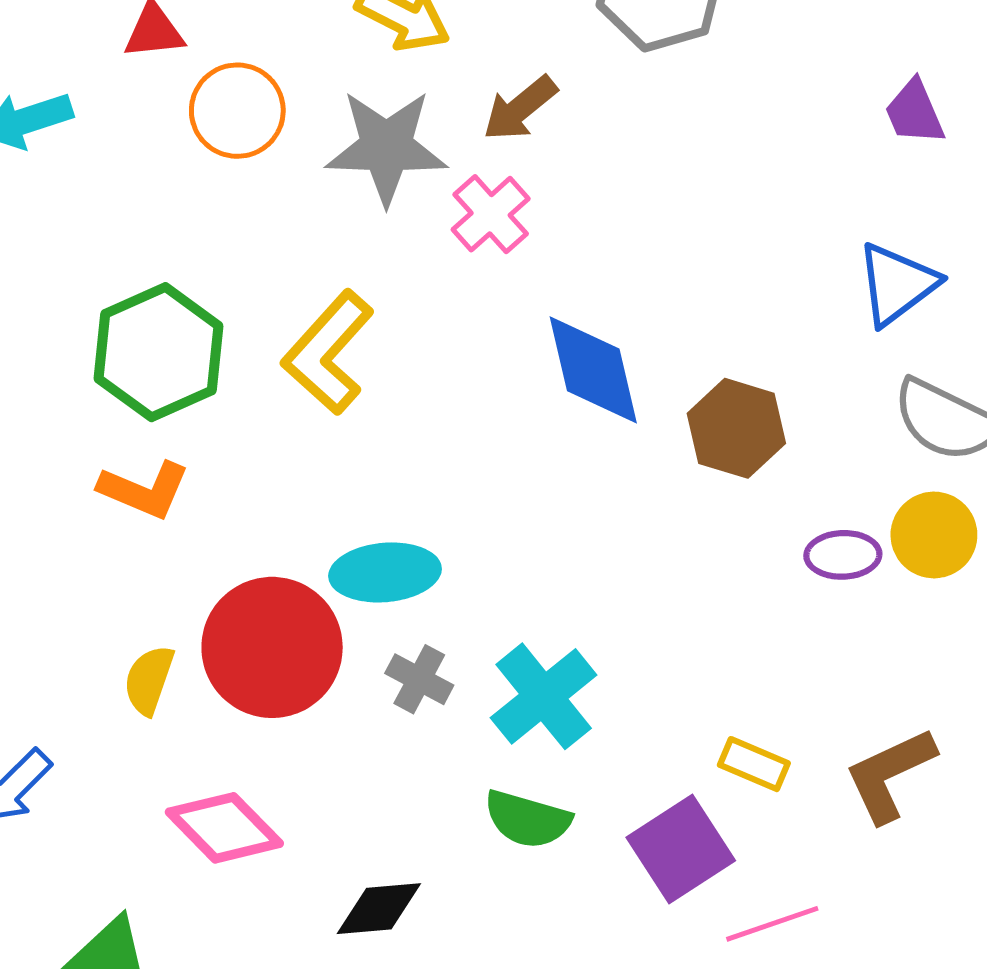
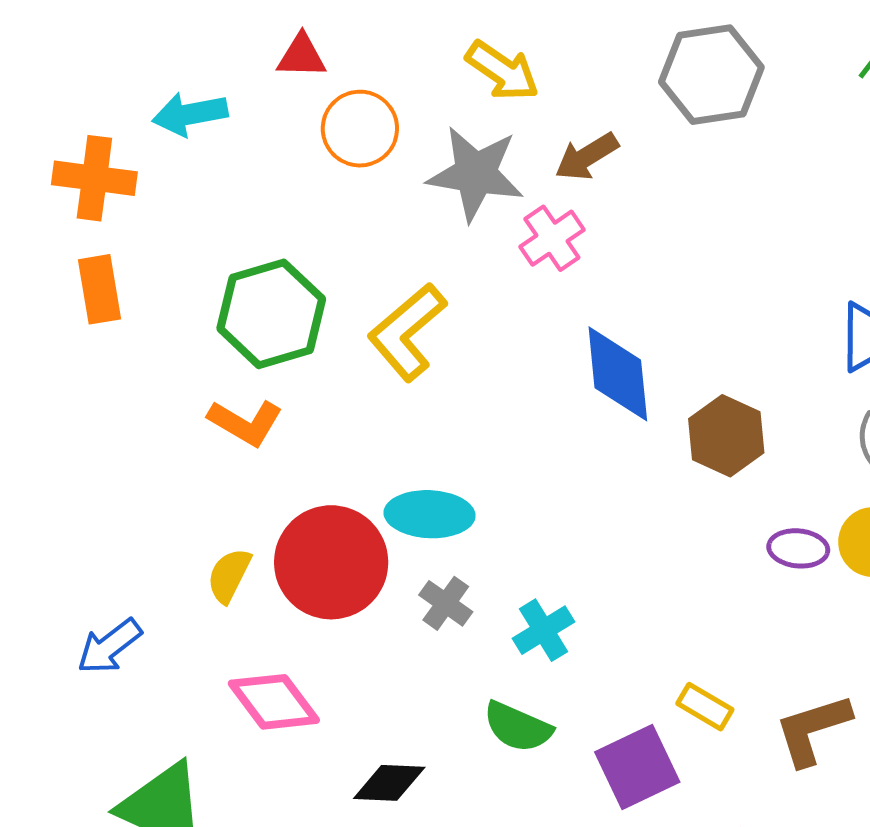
cyan cross: (544, 696) -> (544, 630), size x0.7

